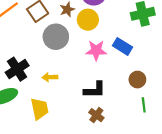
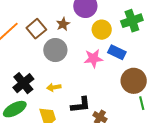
yellow circle: (88, 20) -> (102, 30), moved
brown circle: (137, 80) -> (134, 81), size x1.6
black L-shape: (95, 90) -> (81, 105), moved

